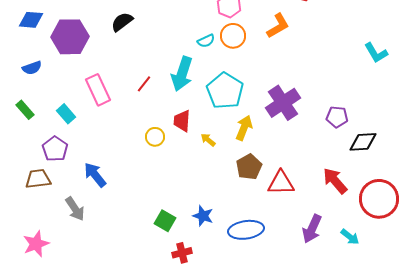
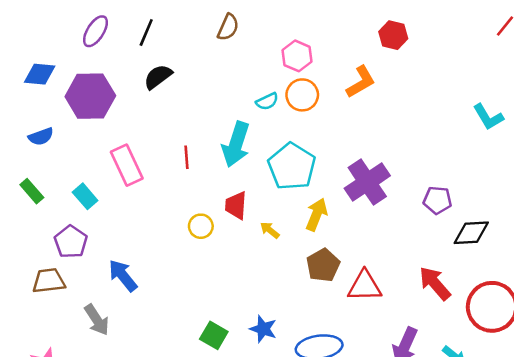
red line: (144, 84) -> (187, 157), turned -42

